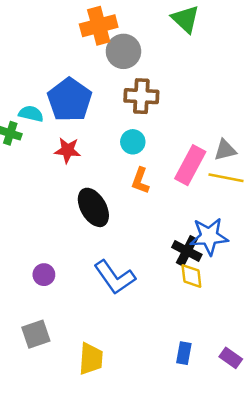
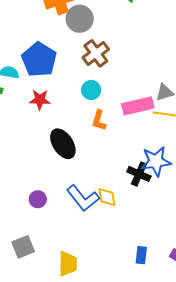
brown cross: (141, 96) -> (96, 53), turned -36
pink rectangle: (190, 165) -> (138, 106), turned 52
purple circle: (44, 275) -> (38, 199), moved
yellow diamond: (191, 276) -> (107, 197), moved

